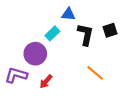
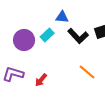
black L-shape: (85, 34) -> (78, 36), turned 125
purple circle: (35, 54) -> (24, 40), moved

